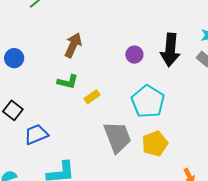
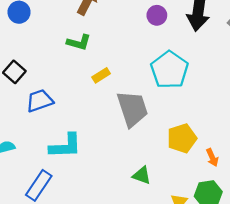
yellow rectangle: (92, 97) -> (101, 75), moved
yellow pentagon: (155, 144) -> (182, 138), moved

